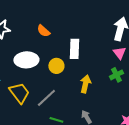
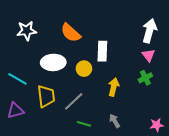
orange semicircle: (43, 31) -> (71, 33), size x1.5
yellow trapezoid: (19, 93) -> (46, 96), turned 30

